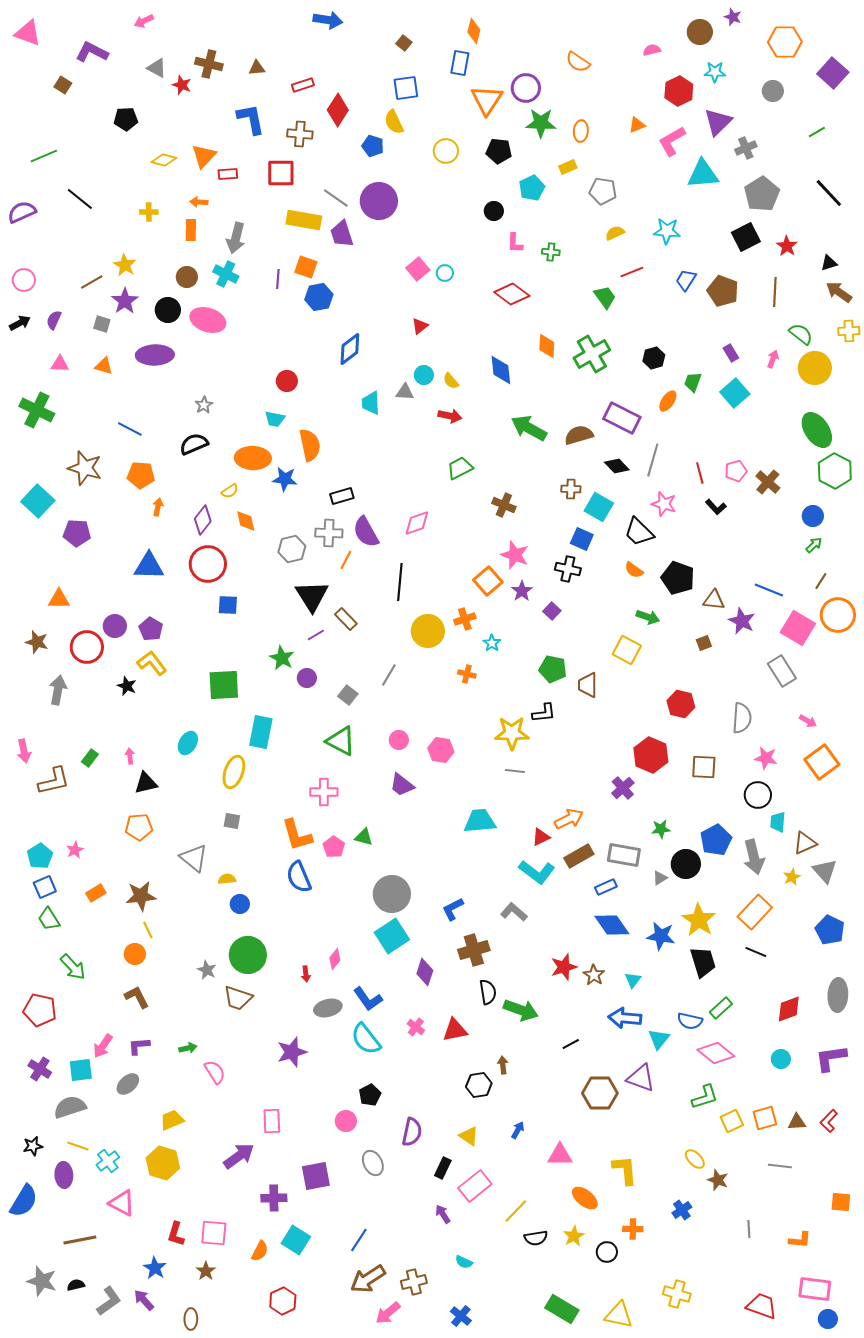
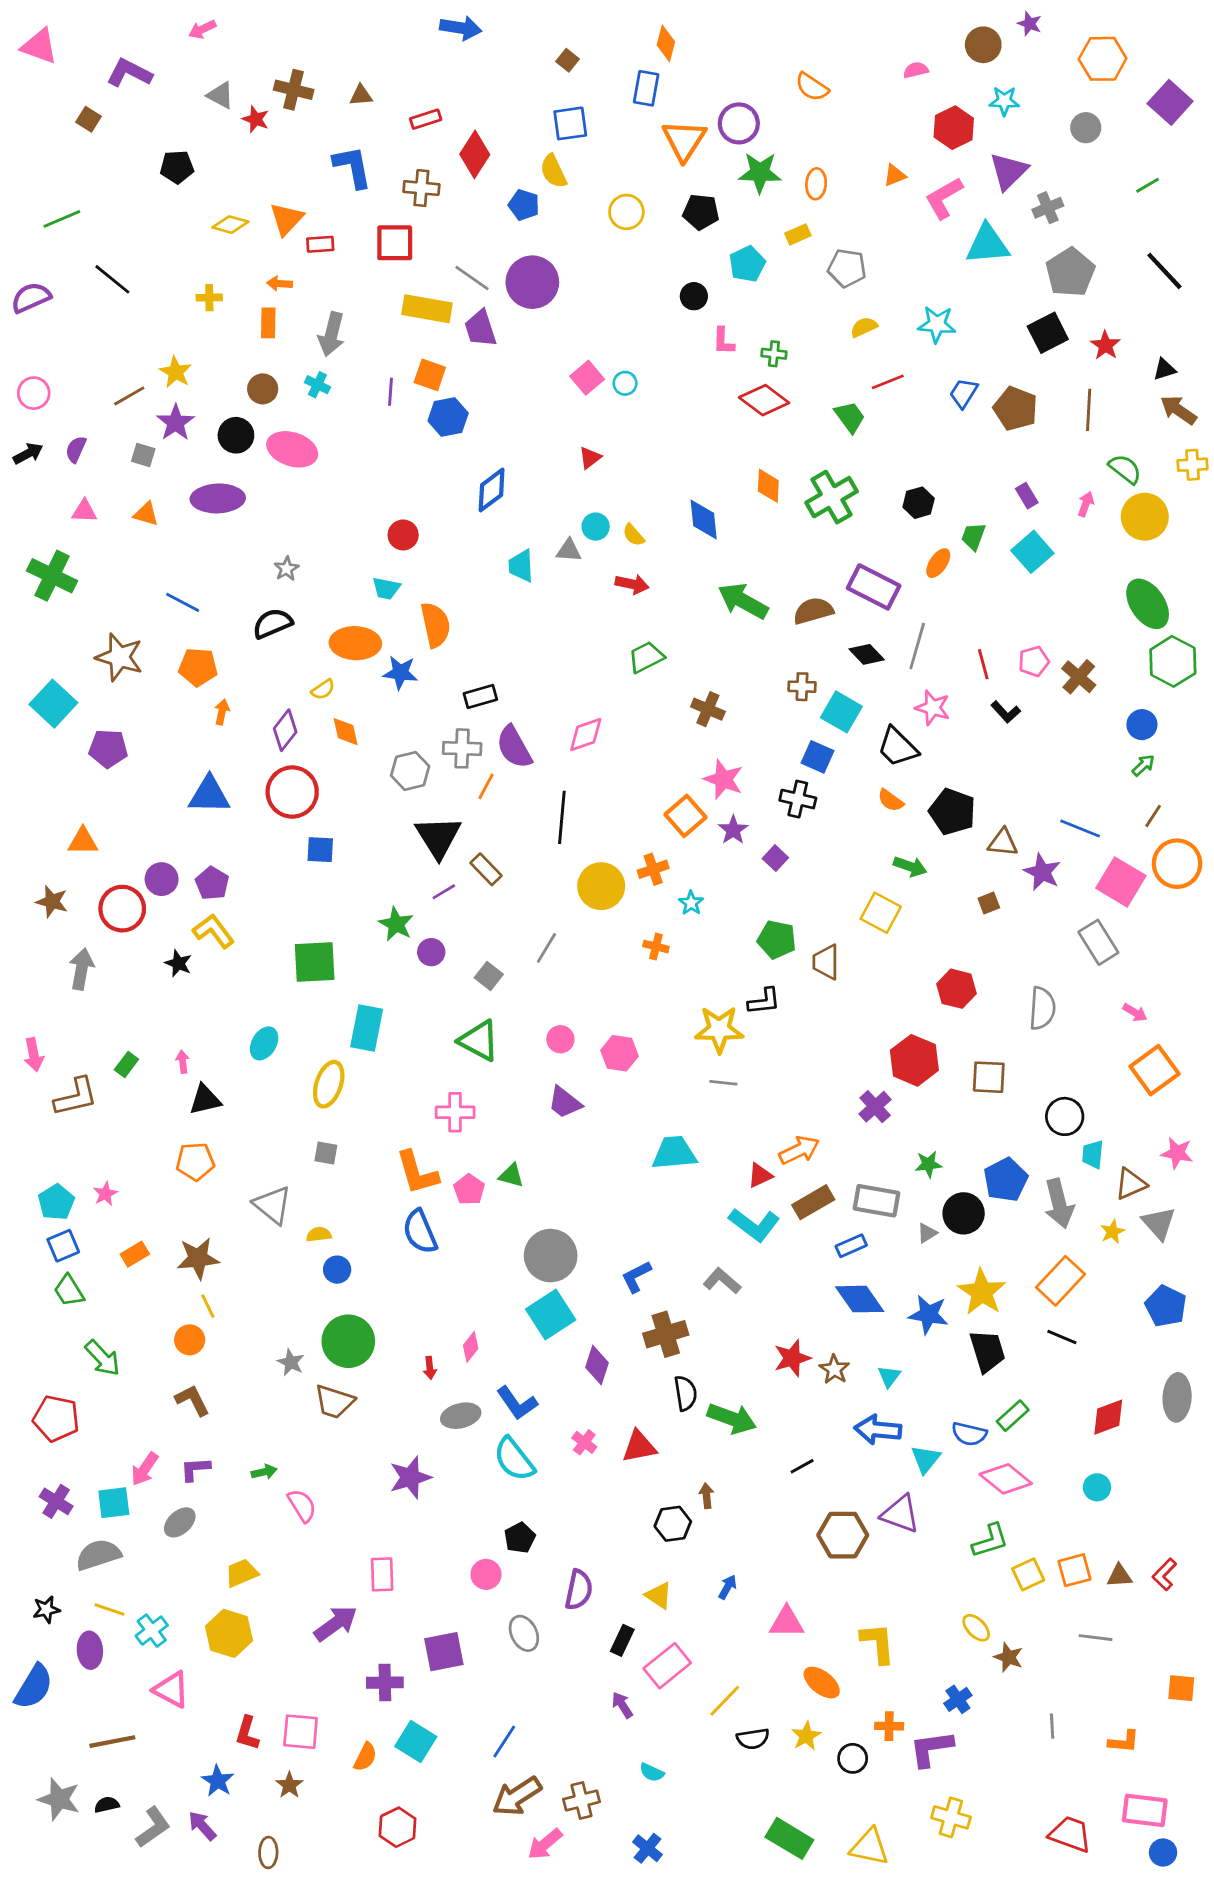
cyan cross: (226, 274) -> (317, 385), size x0.7
red diamond: (512, 294) -> (764, 400), moved
pink star: (766, 758) -> (1177, 1153), moved
purple L-shape: (831, 1058) -> (931, 1749), moved

